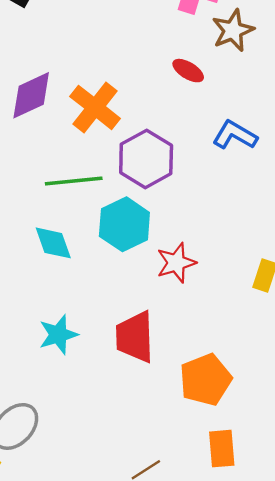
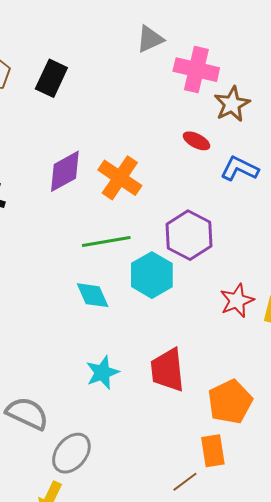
blue L-shape: (235, 135) -> (240, 169), moved
purple hexagon: (146, 159) -> (189, 235), moved
red star: (176, 263) -> (237, 301), moved
orange rectangle: (222, 449) -> (213, 451), moved

